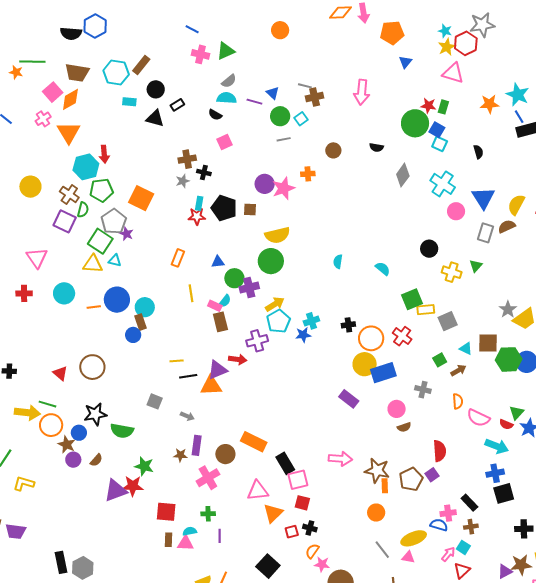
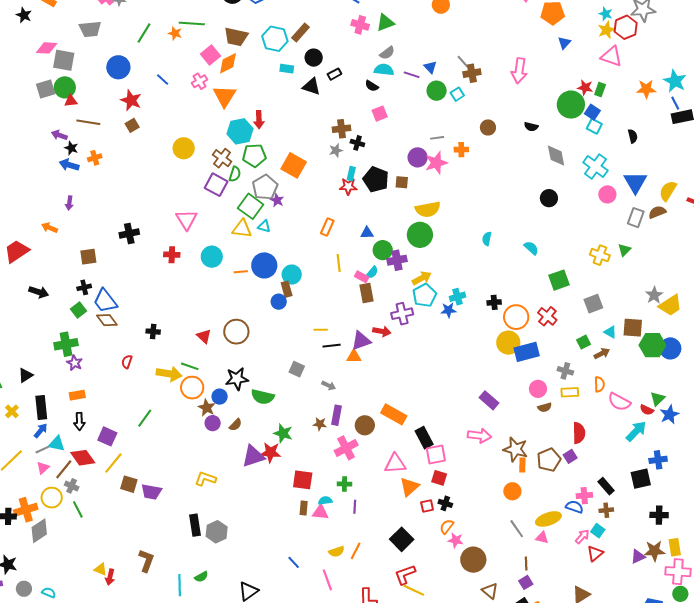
gray line: (305, 86) -> (463, 61), turned 32
gray line: (284, 139) -> (437, 138), moved
gray diamond: (403, 175) -> (556, 156), turned -50
black circle: (429, 249) -> (549, 198), moved
yellow rectangle: (426, 310) -> (570, 392), moved
orange triangle: (211, 386) -> (354, 356), size x0.7
purple rectangle: (349, 399) -> (489, 400), moved
cyan arrow: (497, 446) -> (636, 431), turned -70
blue cross: (495, 473) -> (658, 460), moved
yellow L-shape: (24, 483) -> (205, 479), moved

